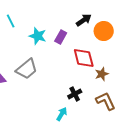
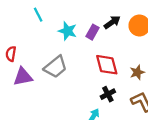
black arrow: (84, 20) -> (112, 22), moved
red diamond: (84, 58) -> (107, 65), moved

